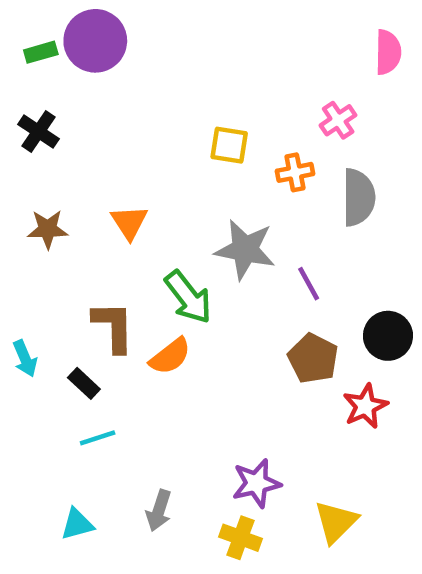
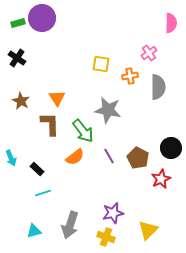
brown star: (48, 229) -> (21, 101), turned 30
purple line: (309, 284) -> (109, 156), moved
brown L-shape: (113, 327) -> (50, 124), moved
gray arrow: (159, 511) -> (70, 225), size x1.5

